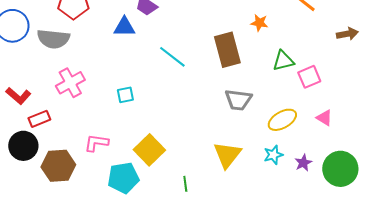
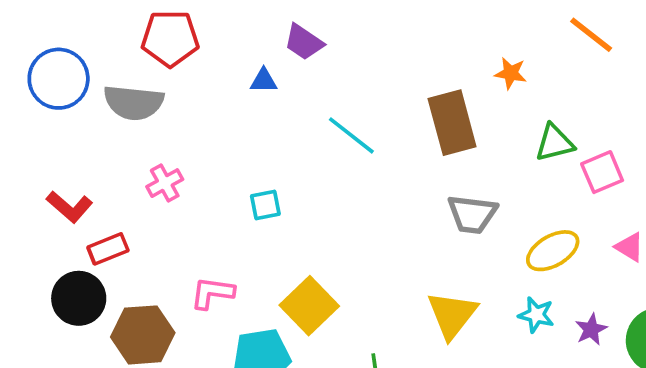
blue triangle: (124, 27) -> (264, 81), size x0.7
pink cross: (70, 83) -> (165, 183), size x0.7
cyan star: (273, 155) -> (536, 315), turned 30

